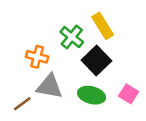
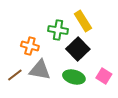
green cross: (72, 37) -> (58, 30), turned -30
brown line: (22, 104) -> (15, 75), moved

